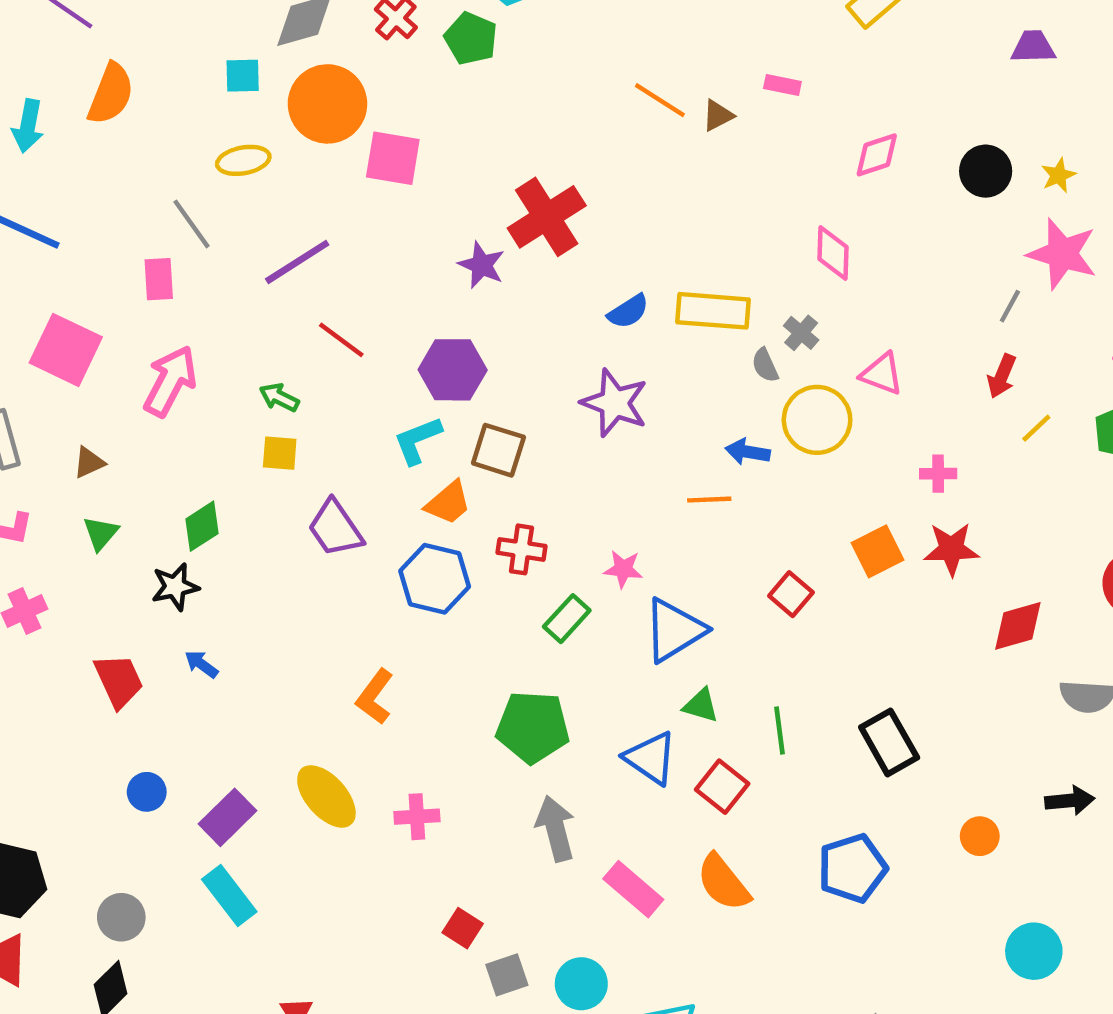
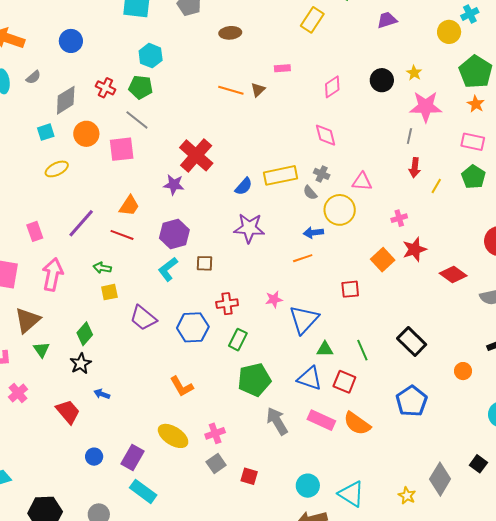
orange circle: (327, 104) -> (86, 134), size x0.7
gray line: (191, 224) -> (137, 120), moved
purple line: (297, 262) -> (81, 223), moved
brown square: (498, 450) -> (204, 263), size x0.7
brown triangle: (89, 463) -> (27, 320), size x1.8
orange trapezoid: (448, 503) -> (129, 206), moved
red square: (791, 594) -> (350, 289), turned -30
green rectangle: (567, 619) -> (238, 340), moved
red diamond: (1018, 626) -> (453, 274), turned 68
orange L-shape: (375, 697) -> (182, 386), turned -50
pink rectangle: (633, 889) -> (321, 420), moved
gray square: (507, 975) -> (216, 463), moved

